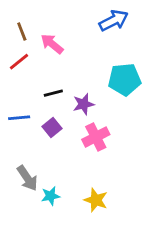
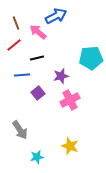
blue arrow: (114, 21) -> (56, 16), moved
black line: (53, 93) -> (37, 58), moved
blue line: (19, 118) -> (22, 75), moved
cyan star: (51, 196) -> (37, 157), moved

